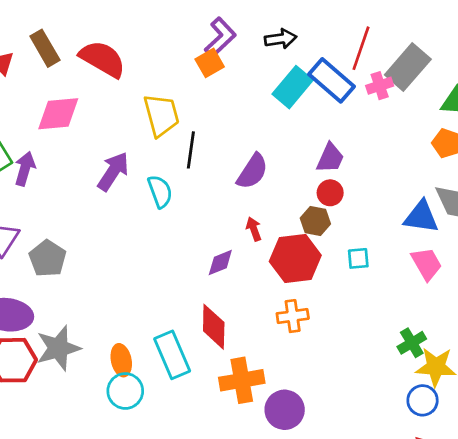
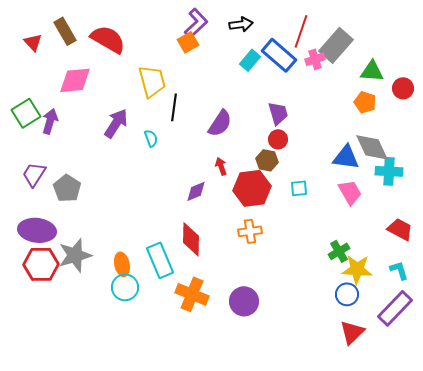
cyan rectangle: (293, 87) -> (250, 60), size x0.7
purple trapezoid: (330, 158) -> (278, 113), turned -40
cyan semicircle: (160, 191) -> (151, 138), size x0.7
orange cross: (242, 380) -> (192, 294), moved, turned 32

